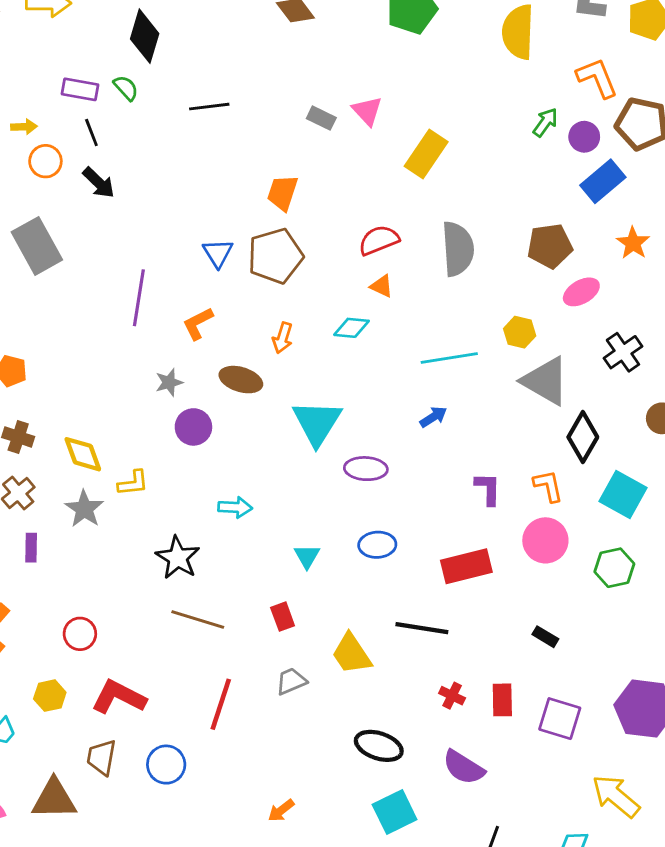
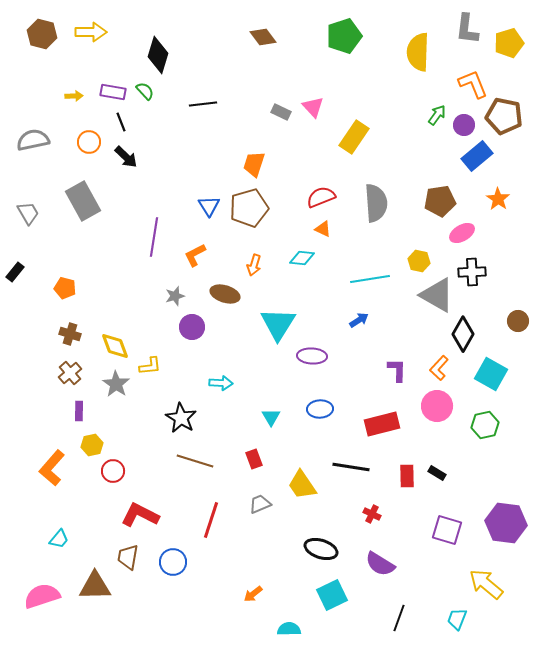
yellow arrow: (24, 127) -> (74, 96), moved
black cross: (623, 352) -> (472, 272), moved, turned 32
orange L-shape: (548, 486) -> (439, 368), turned -125
yellow hexagon: (50, 696) -> (92, 445), moved
red rectangle: (502, 700) -> (407, 476), moved

